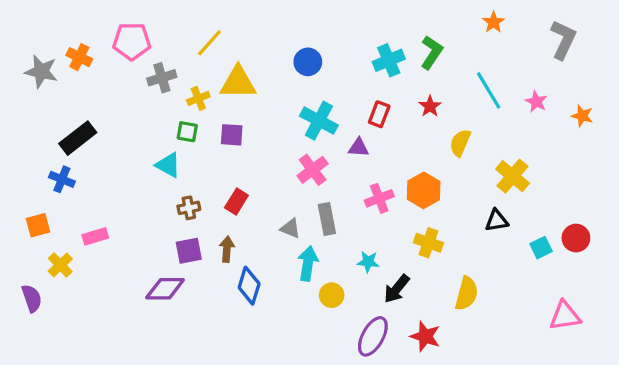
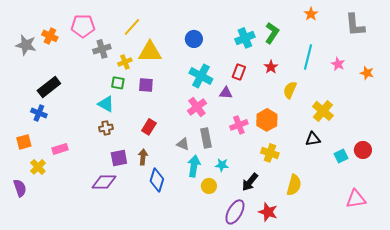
gray L-shape: (563, 40) -> (355, 25), turned 150
cyan line: (489, 90) -> (308, 57), turned 45
brown cross: (189, 208) -> (106, 128), moved
cyan star: (368, 262) -> (222, 165), moved

